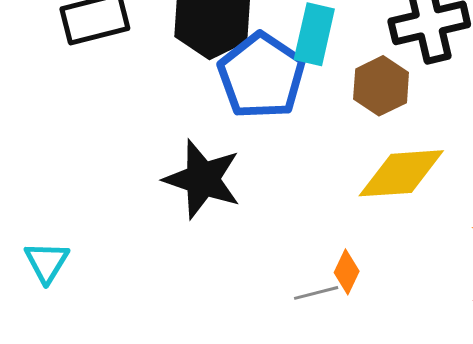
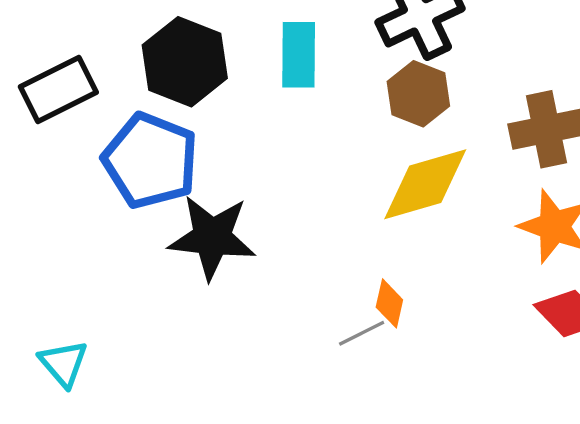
blue pentagon: (261, 76) -> (150, 161), moved
brown hexagon: (381, 86) -> (418, 94), moved

